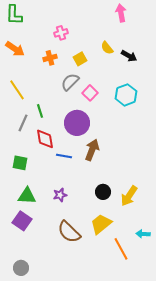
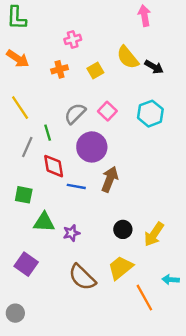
yellow semicircle: (107, 48) -> (128, 57), size x1.5
gray semicircle: (70, 82) -> (75, 114), moved
green triangle: (27, 196) -> (44, 222), moved
gray circle: (21, 268) -> (15, 313), moved

